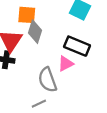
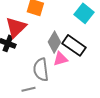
gray diamond: (35, 32) -> (54, 42), moved

